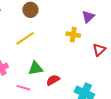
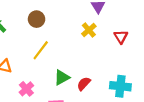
yellow cross: (73, 35) -> (89, 30), turned -32

